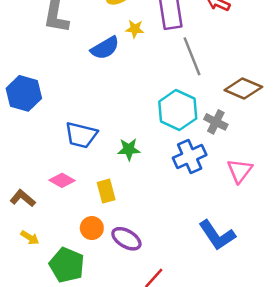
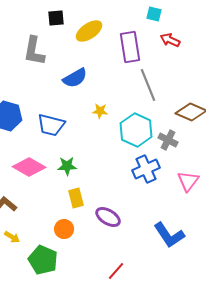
yellow star: (135, 29) -> (100, 111), moved
blue trapezoid: (81, 135) -> (51, 125), moved
green star: (129, 149) -> (67, 166), moved
pink diamond: (62, 180) -> (29, 167), moved, size x1.5
purple ellipse: (126, 239) -> (108, 217), moved

